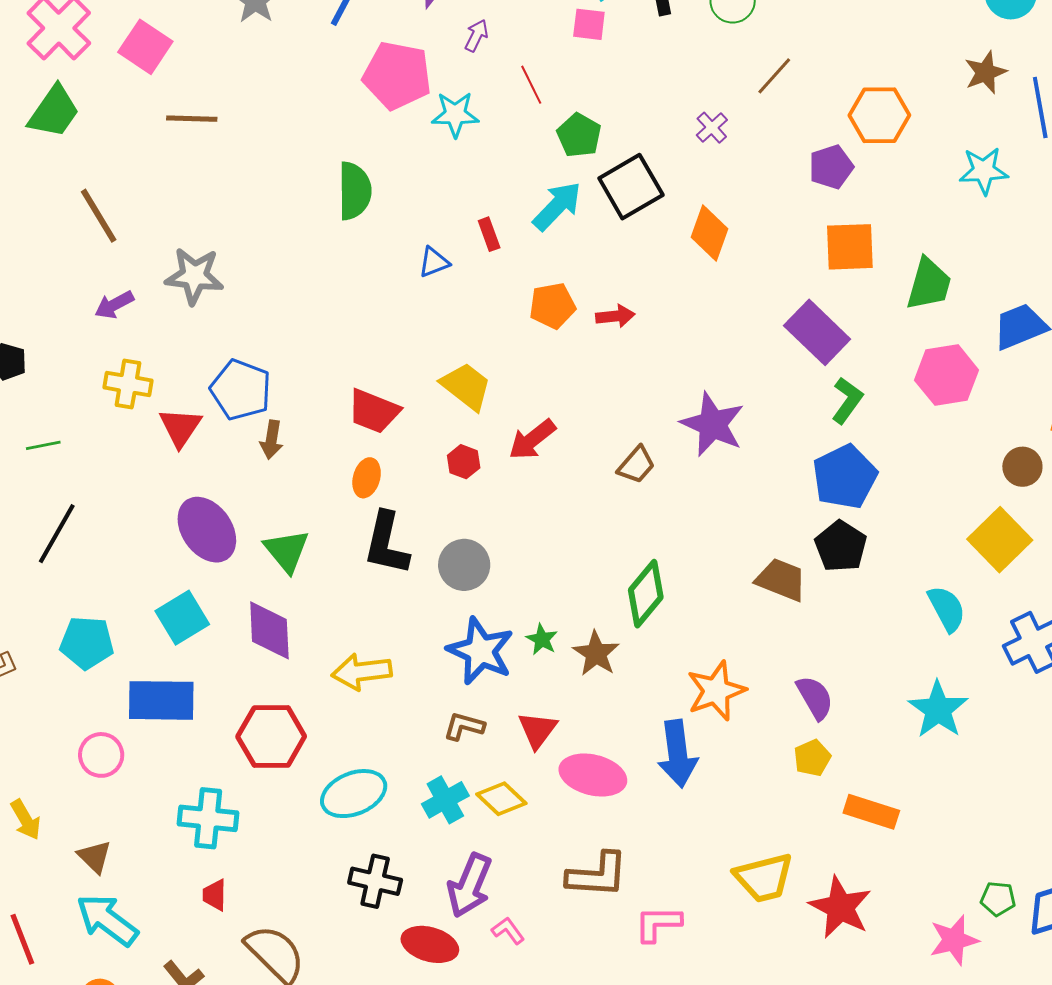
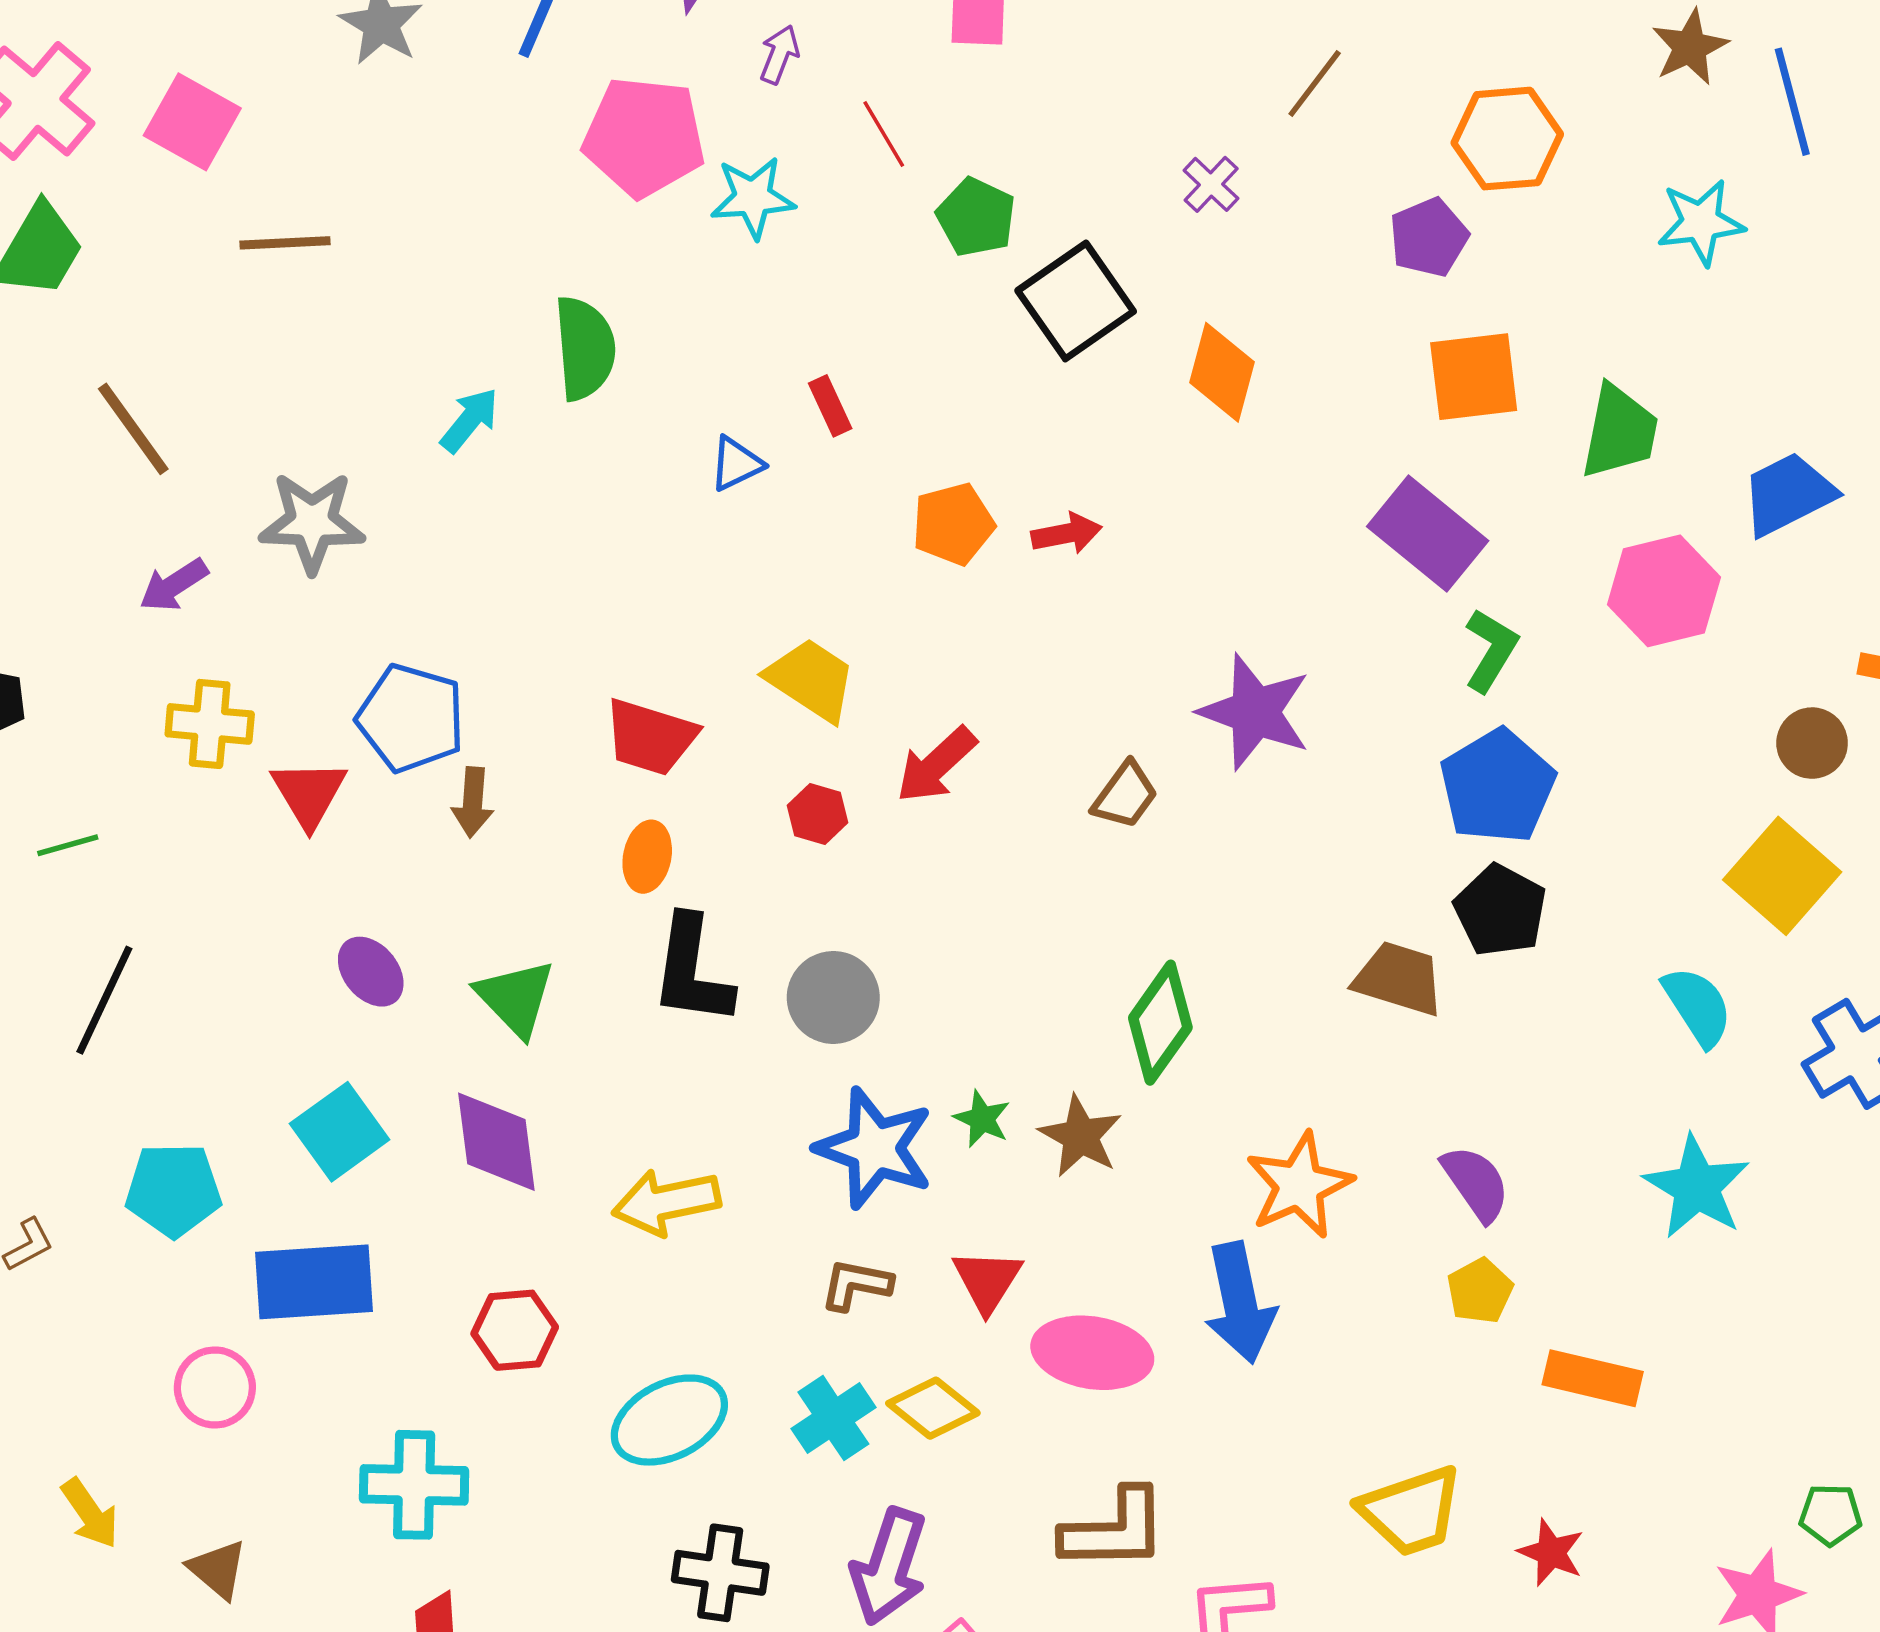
cyan arrow: (557, 206) -> (470, 420), moved, size x0.7
purple ellipse: (207, 530) -> (371, 972), size x0.6
red hexagon: (271, 736) -> (515, 1330), size x0.7
red star: (840, 907) -> (1551, 1553), size x0.6

